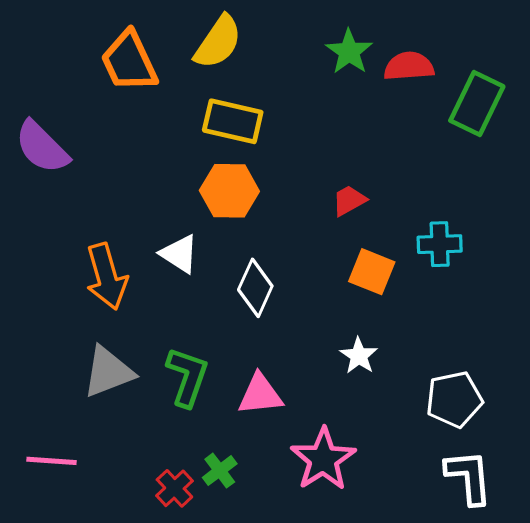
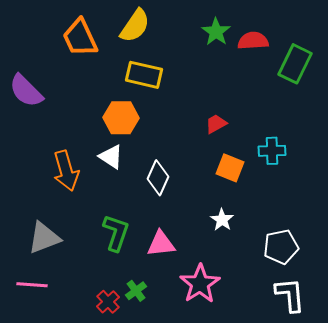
orange hexagon: (229, 191) -> (121, 118), moved
gray triangle: (108, 372) -> (44, 238), moved

